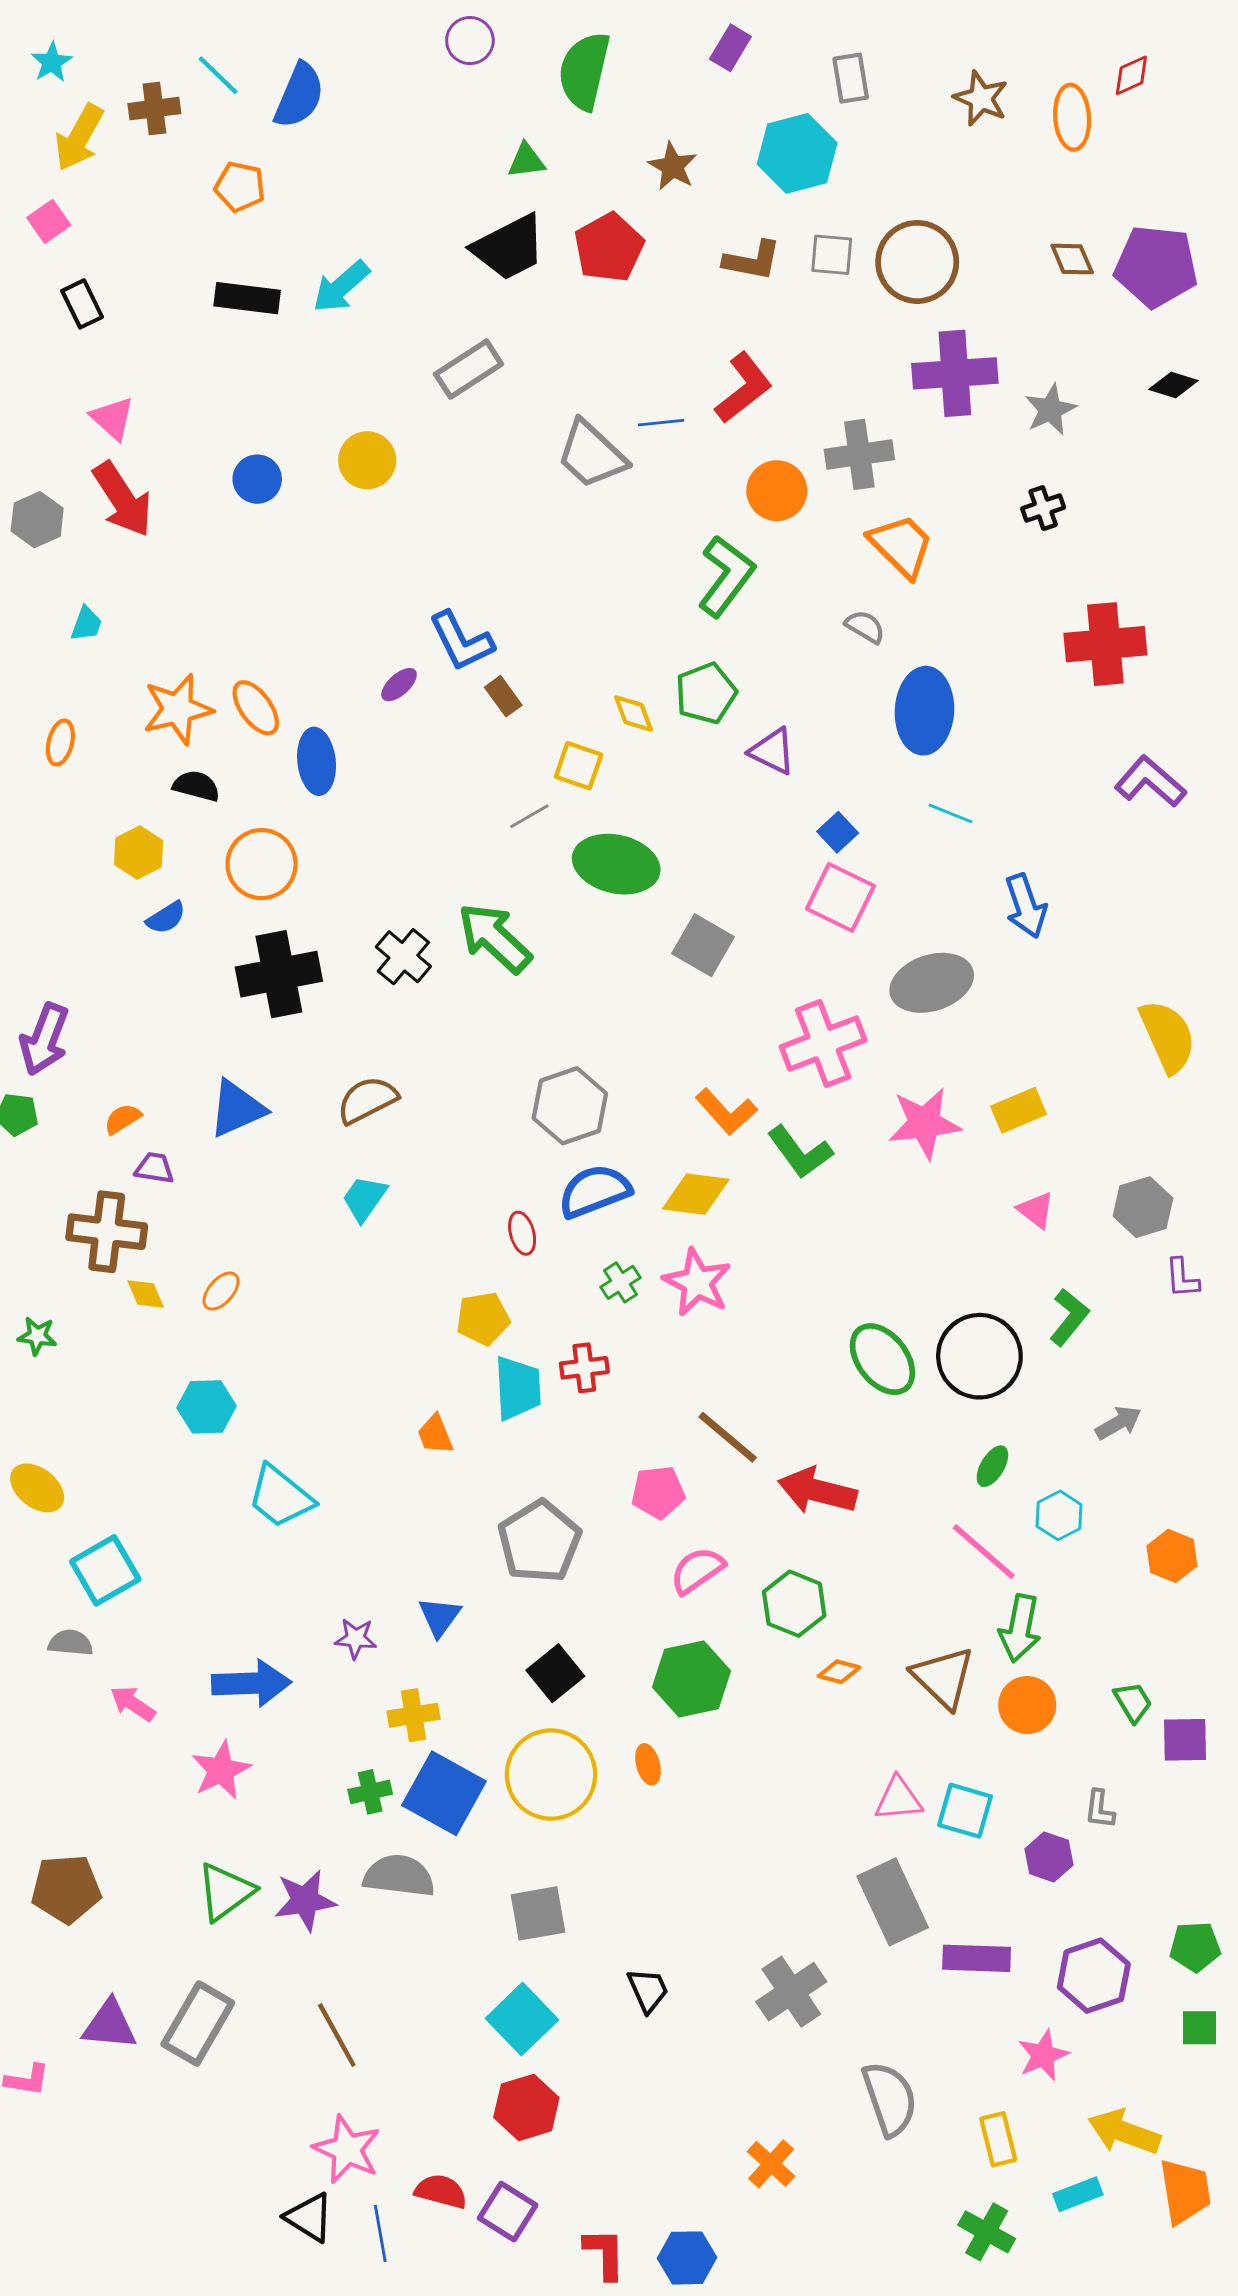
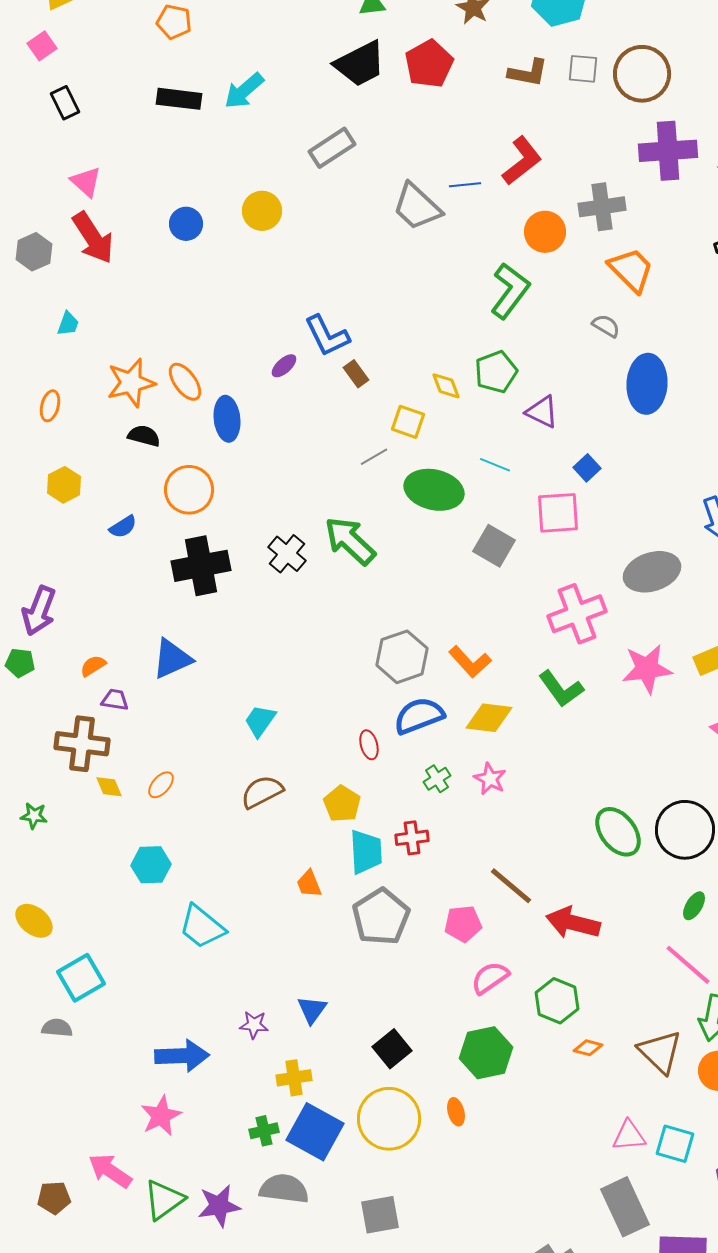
cyan line: (950, 813) -> (495, 465), moved
yellow hexagon: (139, 853) -> (64, 485), moved
pink square: (840, 897) -> (558, 513), moved, turned -30
brown semicircle: (367, 1100) -> (262, 792), moved
orange L-shape: (726, 1112) -> (470, 662), moved
pink star: (697, 1282) -> (490, 779), size x0.7
yellow pentagon: (483, 1319) -> (342, 804), turned -30
gray pentagon: (539, 1541) -> (381, 917), moved
pink arrow: (133, 1704) -> (110, 1171), moved, size x1.4
brown pentagon: (66, 1889) -> (54, 1198), size x0.7

